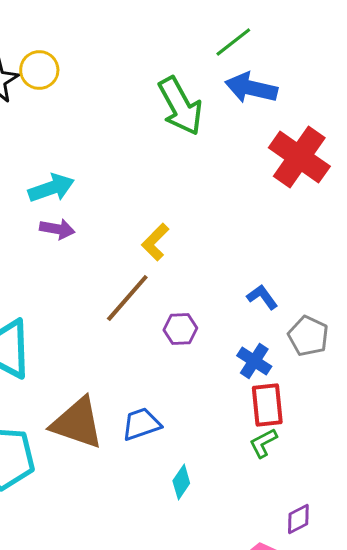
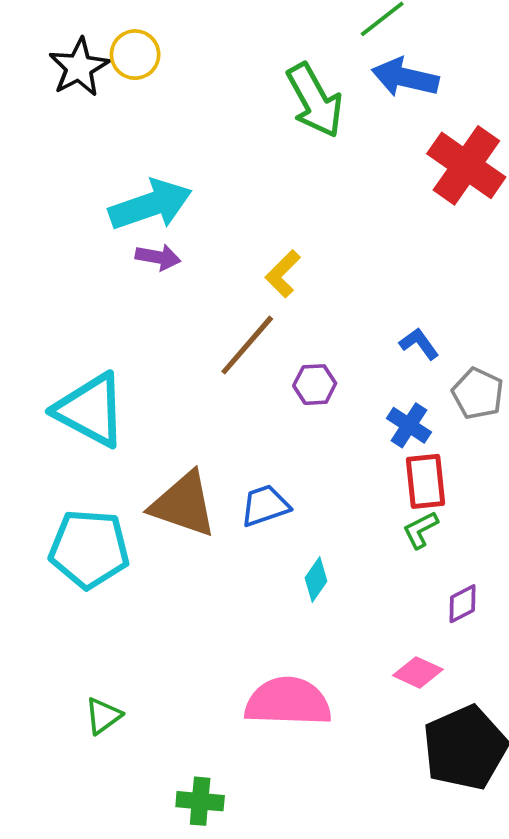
cyan arrow: (51, 188) -> (150, 205), size x1.4
purple diamond: (298, 519) -> (462, 604), moved

